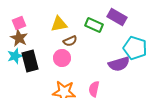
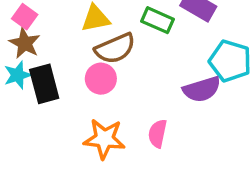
pink square: (19, 23) -> (25, 17), turned -32
brown semicircle: (70, 41) -> (115, 49), size x1.6

